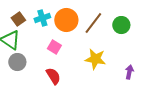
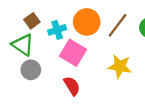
cyan cross: (42, 18) -> (57, 30), moved
pink square: (54, 47) -> (73, 53), size x1.6

